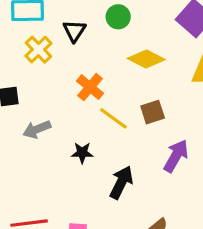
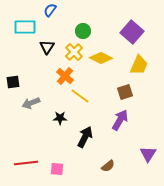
black triangle: (74, 31) -> (47, 47), moved
yellow cross: (38, 50) -> (74, 52), moved
brown square: (153, 112) -> (125, 92), moved

